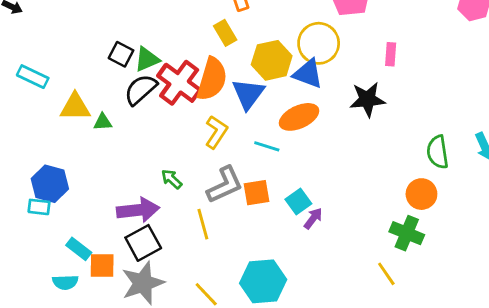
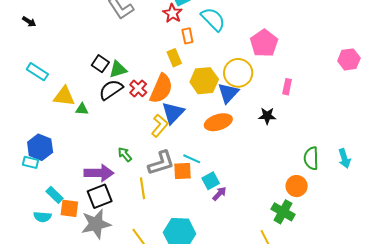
blue triangle: (308, 74) -> (228, 93), turned 45
red cross: (179, 83) -> (138, 88), size x0.6
blue triangle: (248, 94) -> (173, 113), moved
black star: (367, 99) -> (267, 116), size x0.7
cyan line: (267, 146) -> (192, 159), moved

